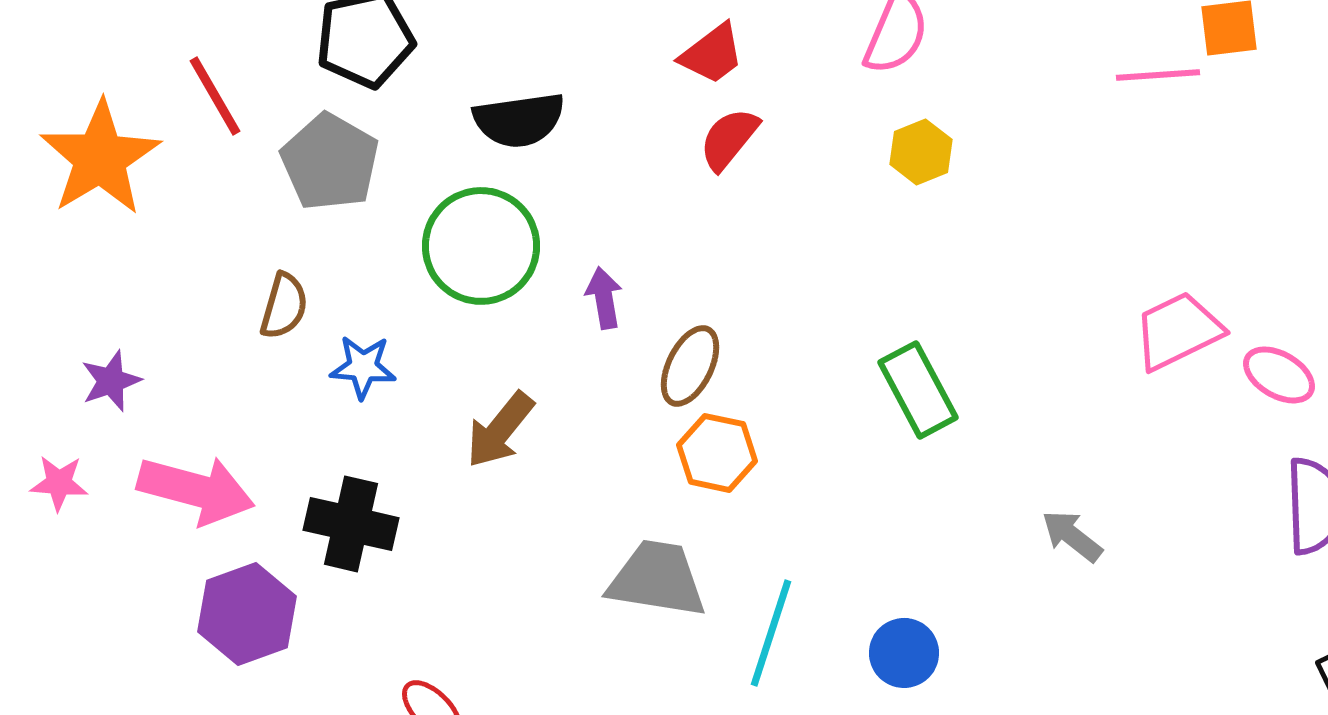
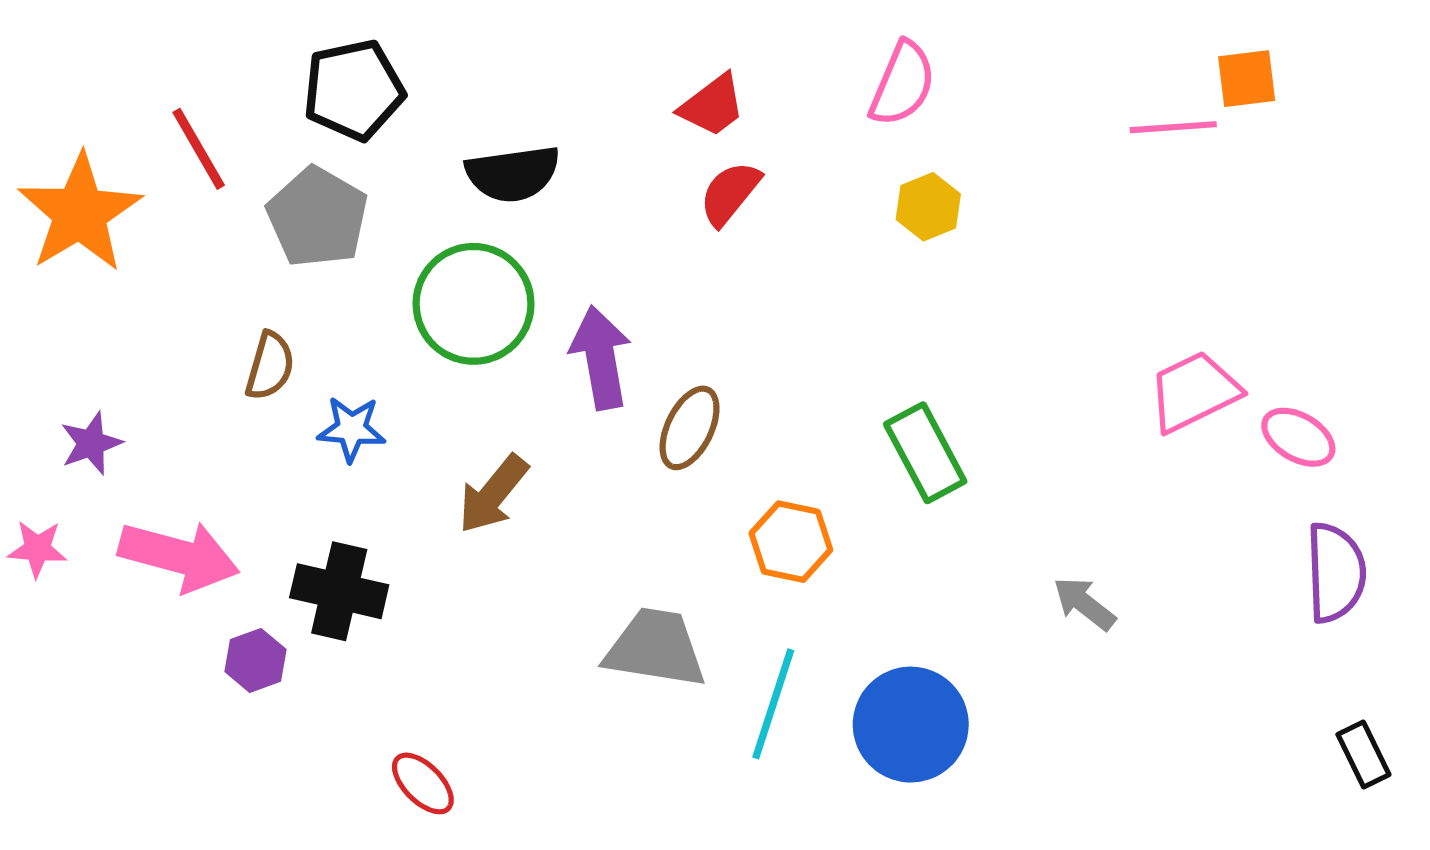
purple arrow: (604, 298) -> (601, 358), size x1.6
orange hexagon: (717, 453) -> (791, 542), moved
purple hexagon: (247, 614) -> (255, 660), moved, size x0.6
blue circle: (904, 653) -> (911, 725), size x1.6

